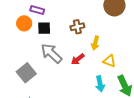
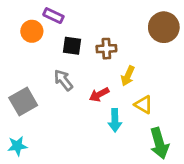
black square: (44, 28) -> (72, 46), moved
gray arrow: (51, 53) -> (63, 80), size x0.7
cyan arrow: (100, 84) -> (115, 120), moved

